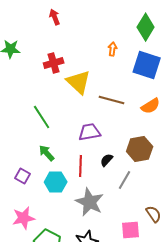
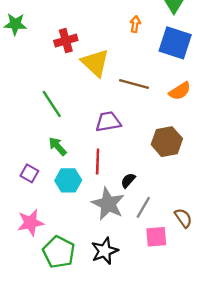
black semicircle: (107, 160) -> (128, 180), moved
gray line: (125, 180) -> (143, 207), moved

